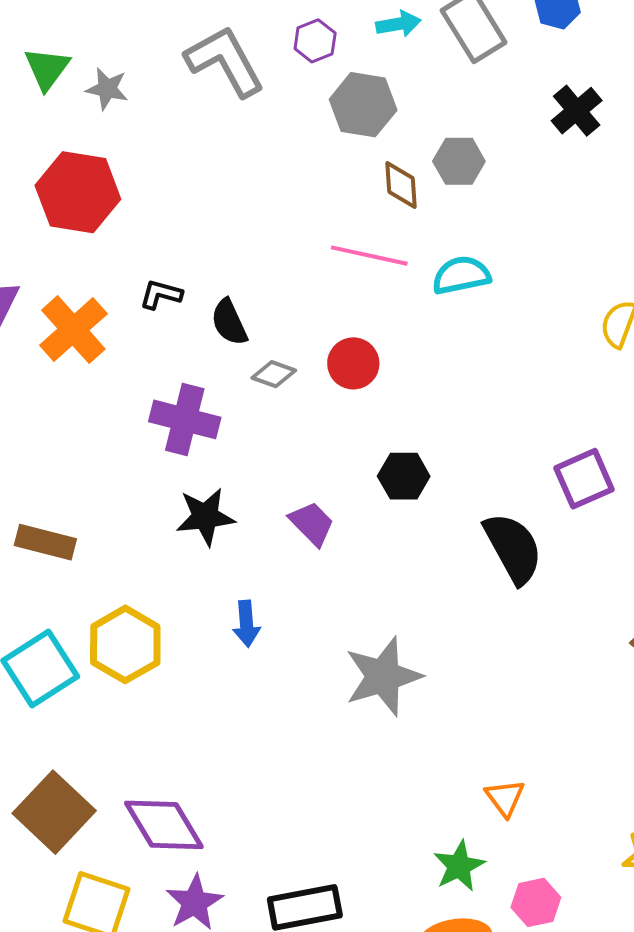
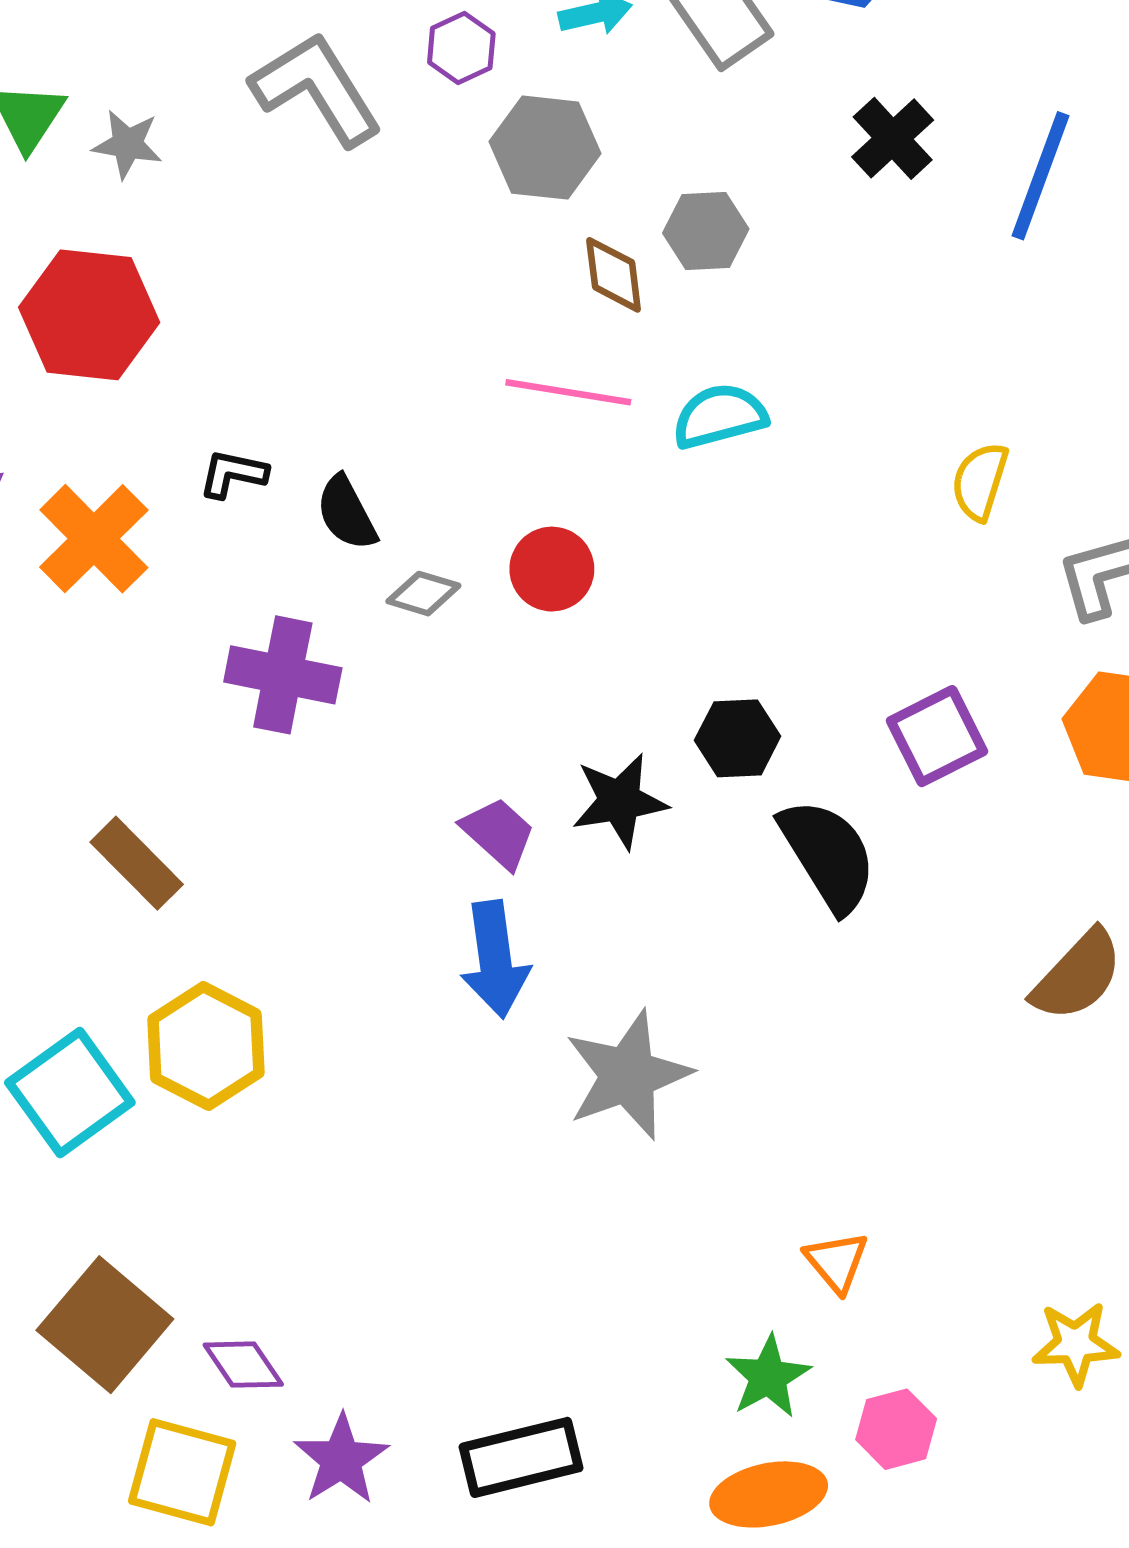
black hexagon: (404, 476) -> (738, 738), moved
black star: (205, 517) -> (620, 801), moved
brown rectangle: (45, 542) -> (137, 863), moved, turned 34
blue arrow: (246, 624) -> (495, 959), moved, size x1.5
purple diamond: (164, 825) -> (243, 1365), moved, size x0.6

